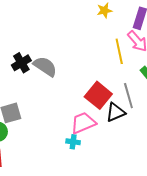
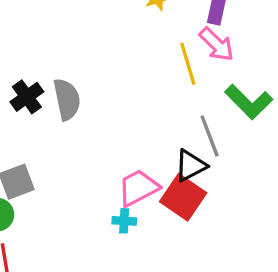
gray semicircle: (45, 66) -> (67, 99), turned 50
red square: (98, 95) -> (183, 197), moved

